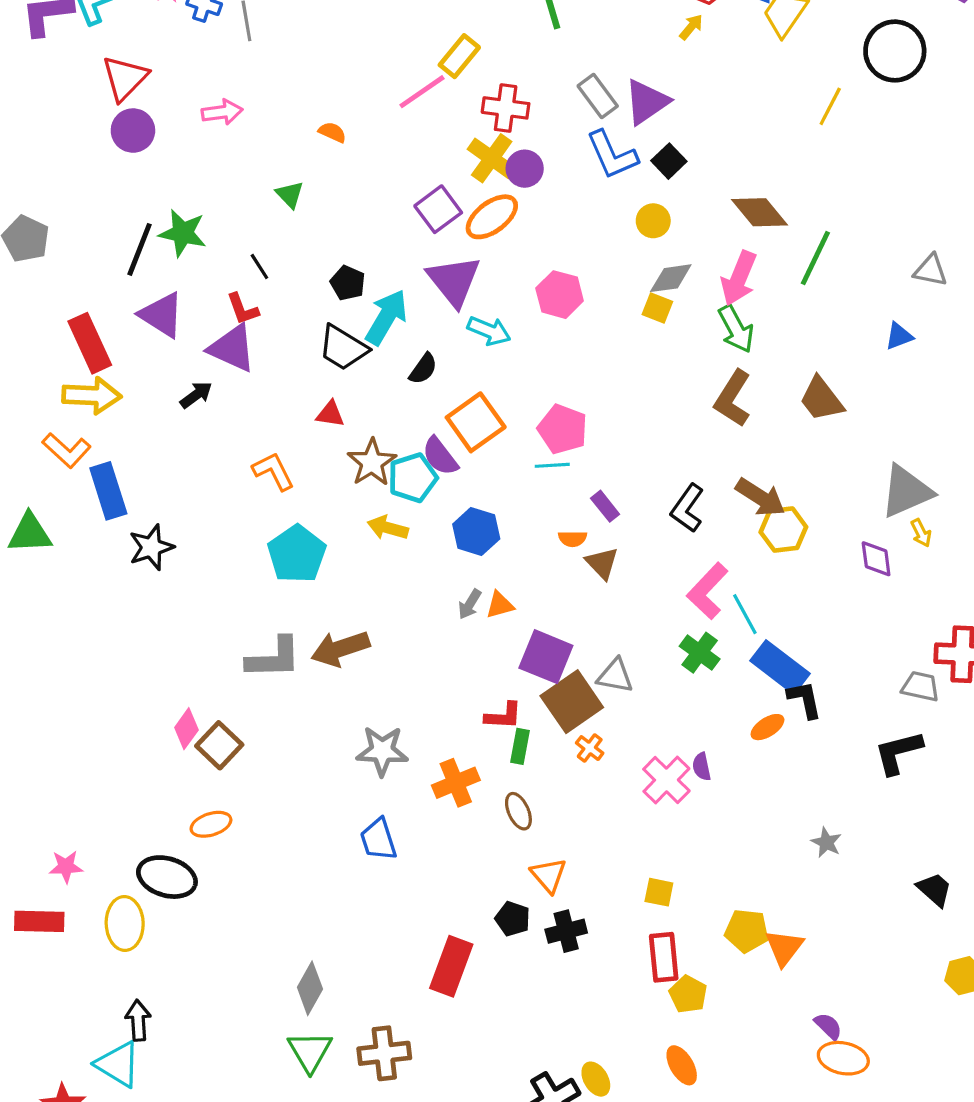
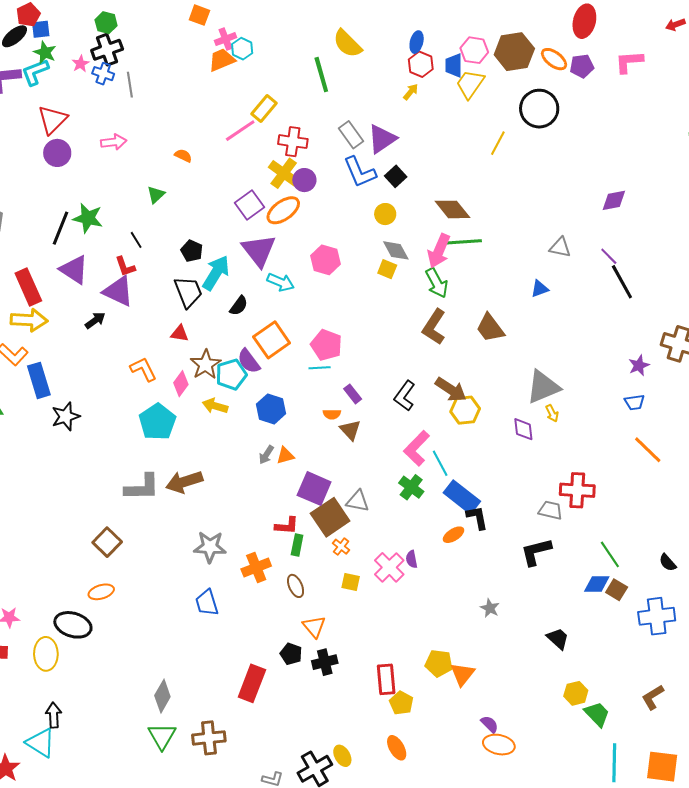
green triangle: (290, 195) -> (156, 195), turned 30
green line: (815, 258) -> (463, 242), moved, turned 60
gray diamond: (671, 278) -> (396, 250), turned 68
black trapezoid: (343, 348) -> (188, 292), turned -144
pink diamond: (186, 729) -> (181, 384), moved
yellow square: (659, 892) -> (351, 582), moved

